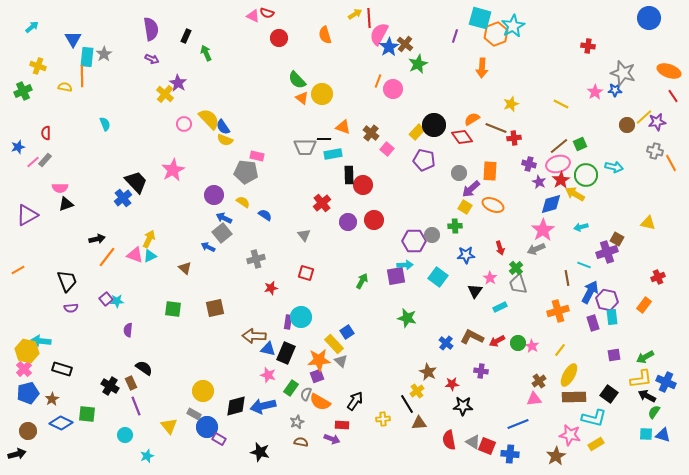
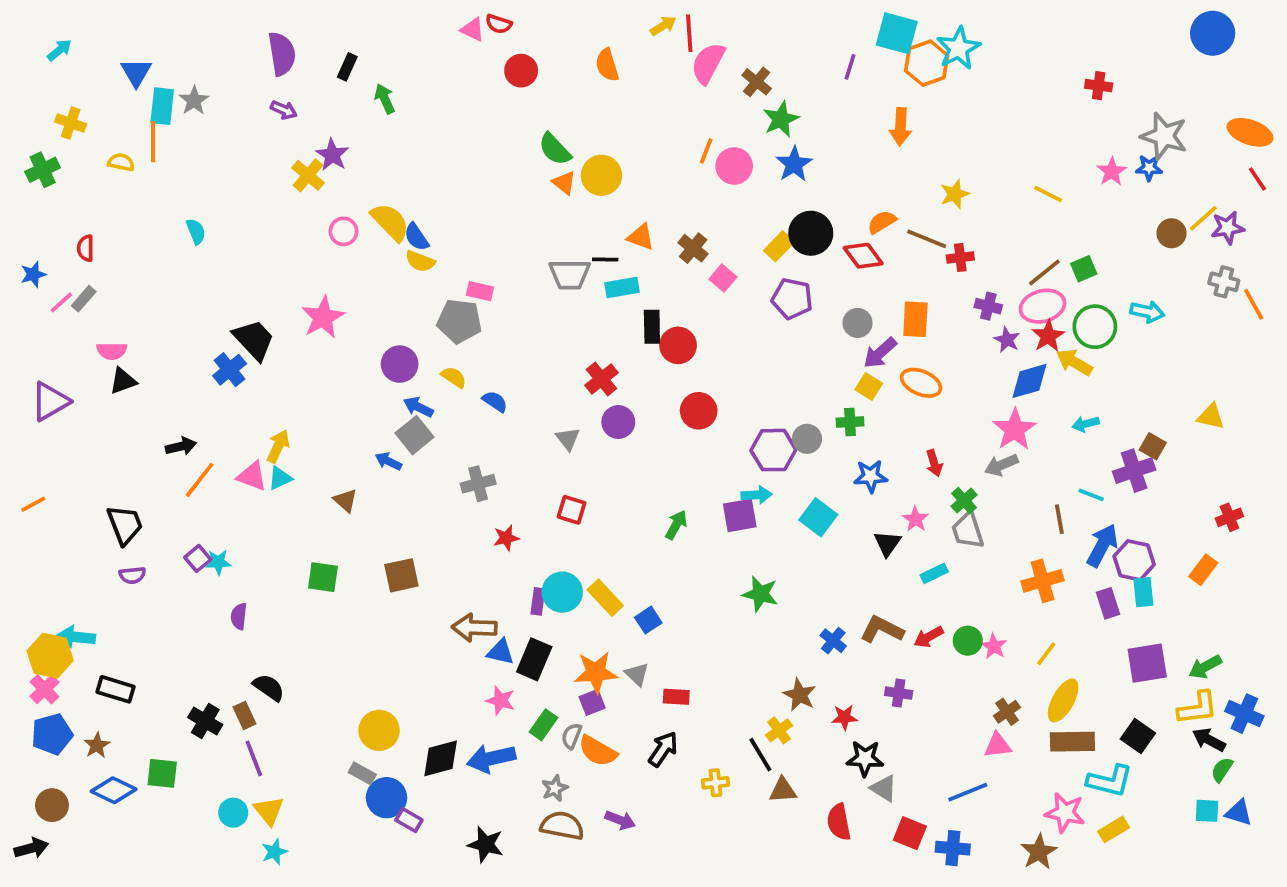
blue star: (389, 47) -> (794, 164), moved
purple circle: (348, 222) -> (618, 422), moved
yellow rectangle: (334, 344) -> (605, 598), moved
purple square: (614, 355) -> (1147, 663), size x1.6
red rectangle: (342, 425) -> (676, 697), moved
yellow triangle: (169, 426) -> (269, 811), moved
brown semicircle: (301, 442) -> (562, 826), size x1.6
gray triangle: (473, 442) -> (884, 788), moved

